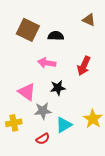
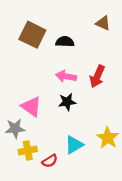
pink arrow: (47, 63) -> (66, 76), moved
gray star: (43, 111) -> (15, 129), moved
yellow cross: (14, 123) -> (28, 151), moved

